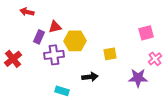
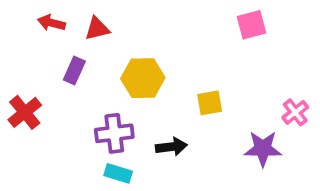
red triangle: (55, 27) -> (97, 29), moved
pink square: (146, 33) -> (251, 25), moved
purple cross: (54, 55) -> (114, 133), moved

